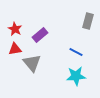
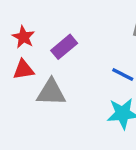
gray triangle: (32, 63) -> (51, 92), turned -48

